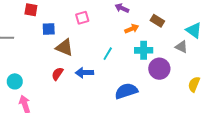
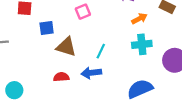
cyan cross: (144, 50) -> (142, 44), moved
cyan line: (108, 54) -> (101, 51), moved
red semicircle: (57, 74) -> (61, 77), turned 56

